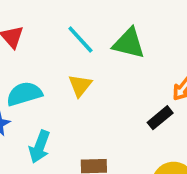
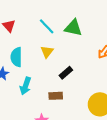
cyan semicircle: (24, 94) -> (16, 57), turned -72
black rectangle: (160, 118) -> (66, 73), moved

